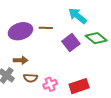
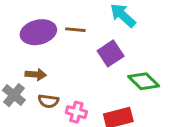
green diamond: (96, 38) -> (144, 81), moved
pink cross: (50, 84) -> (76, 112), turned 32

